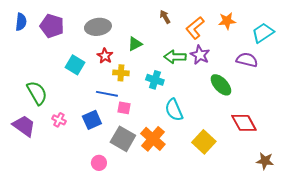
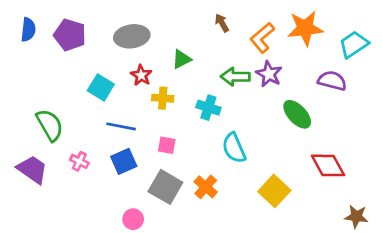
orange star: (227, 21) -> (305, 28), size x1.5
blue line: (107, 94) -> (121, 126), moved
orange cross: (153, 139) -> (206, 187), size x0.7

